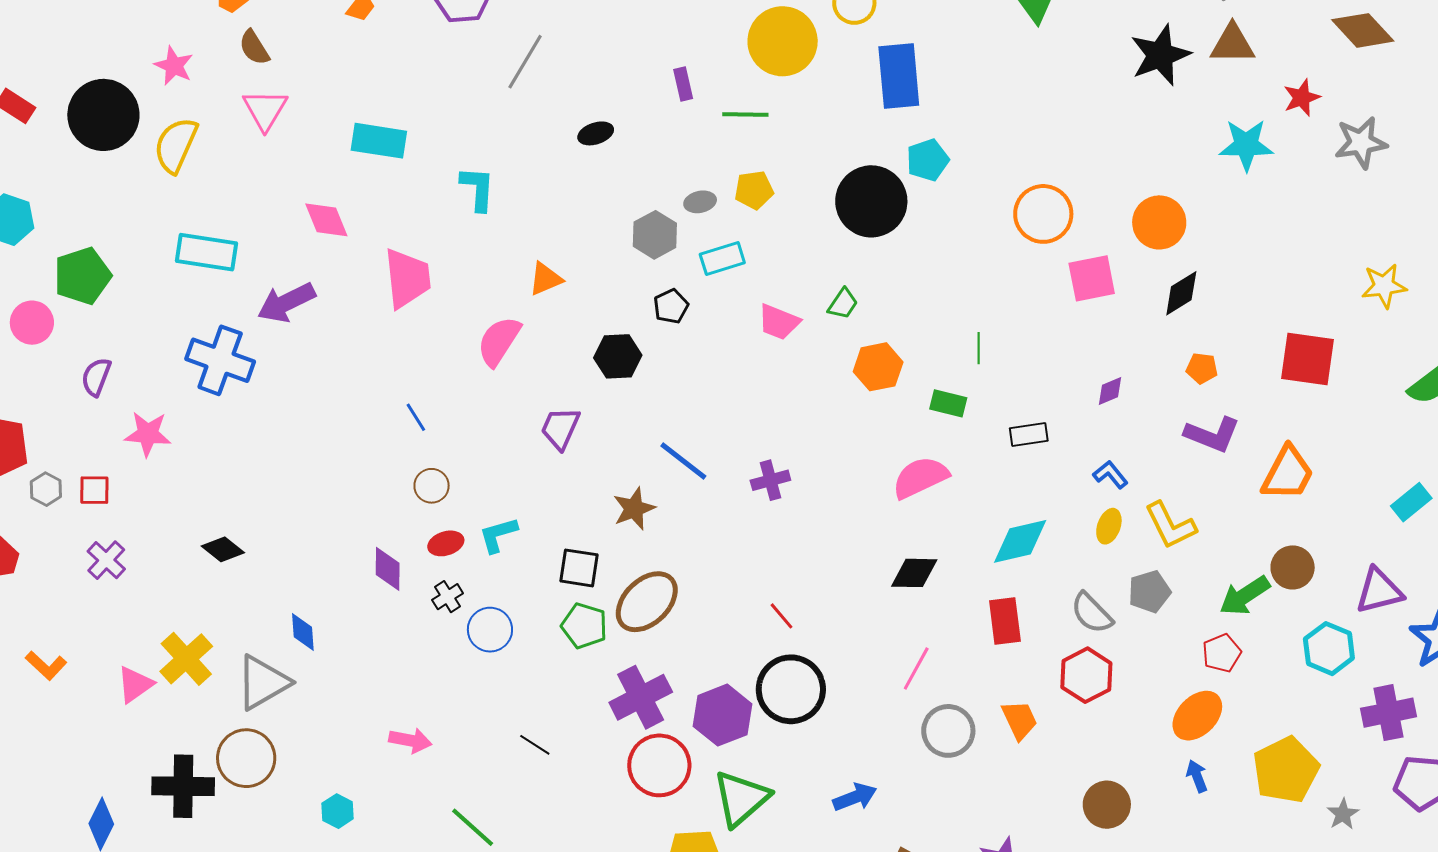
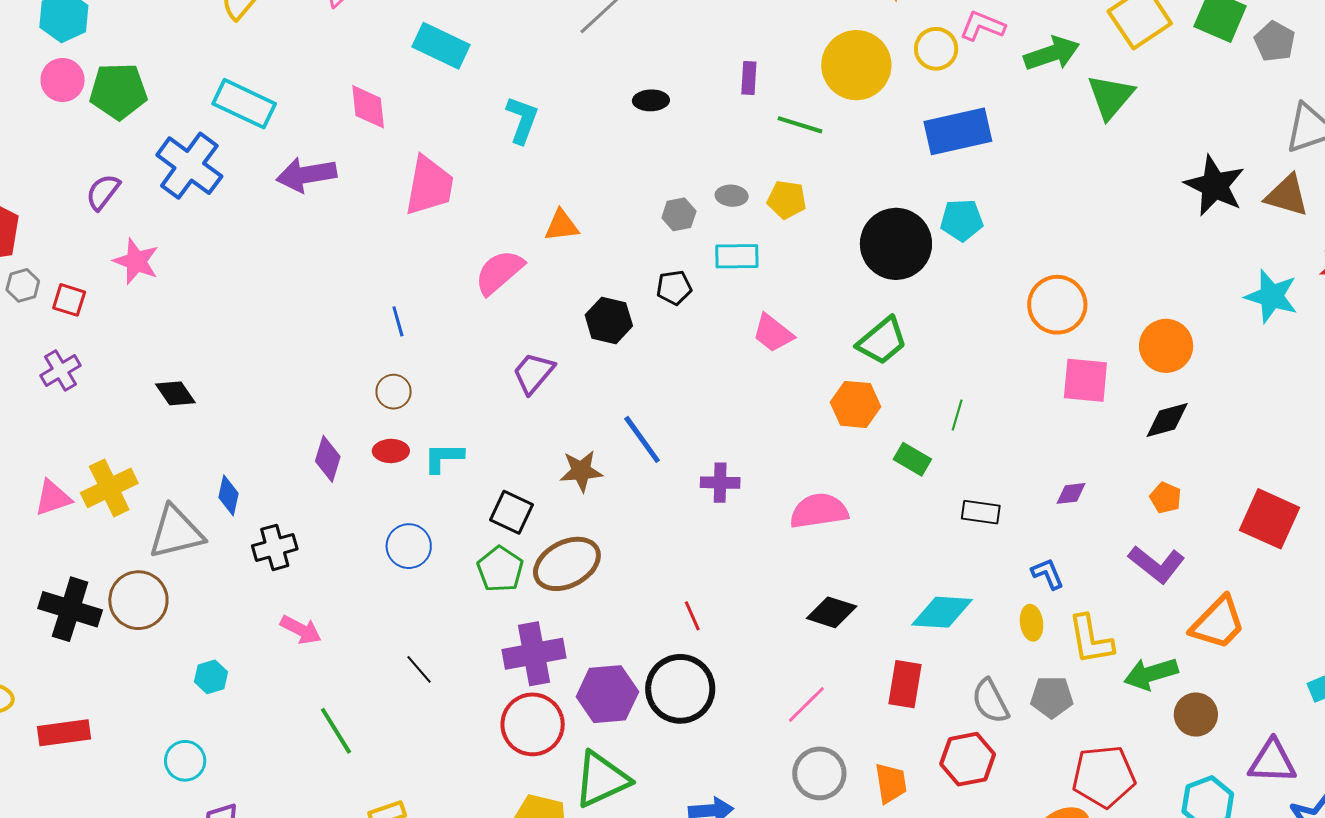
black star: (1160, 55) -> (1215, 186), turned 30
blue rectangle: (899, 76) -> (958, 131), turned 66
gray hexagon: (655, 235) -> (679, 214), size x0.7
green trapezoid: (843, 304) -> (882, 341), moved, size x1.6
pink circle: (32, 323) -> (63, 80), moved
blue cross: (220, 360) -> (189, 166), moved
pink semicircle: (920, 477) -> (819, 511), moved
yellow ellipse: (1109, 526) -> (1032, 623), turned -44
green arrow: (1245, 596) -> (1151, 674), moved
black cross: (448, 597) -> (275, 547), moved, size x1.4
red pentagon: (1222, 653) -> (1104, 776), size x1.6

